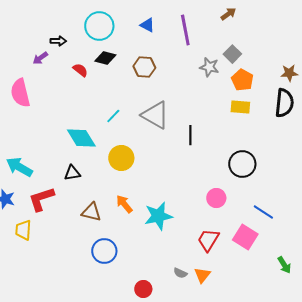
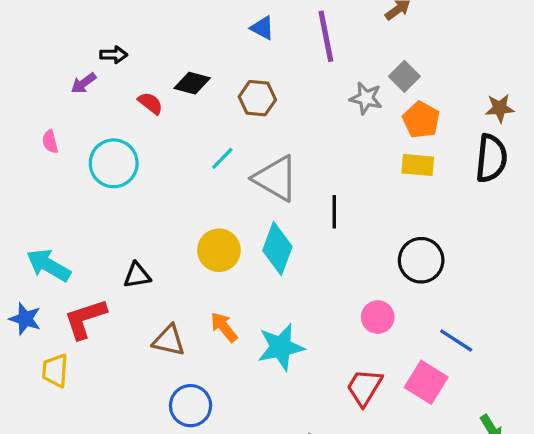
cyan circle: (99, 26) -> (114, 163), moved
pink semicircle: (20, 93) -> (50, 142), size x0.5
cyan line: (113, 116) -> (222, 158), moved
cyan diamond: (81, 138) -> (277, 249), moved, turned 52

